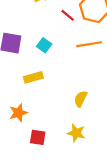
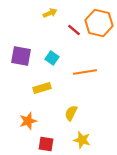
orange line: (89, 44) -> (85, 72), moved
yellow semicircle: (81, 99) -> (71, 113), moved

